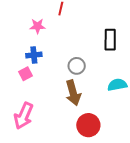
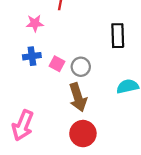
pink square: (25, 74) -> (57, 64), moved, turned -32
red circle: (88, 125) -> (83, 134), moved

